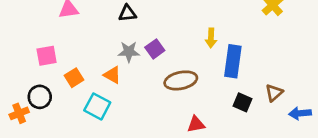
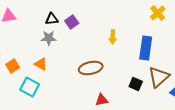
purple square: (155, 49) -> (72, 22), moved
gray star: (129, 52) -> (49, 38), moved
blue rectangle: (233, 61) -> (146, 48), moved
brown triangle: (274, 93) -> (159, 77), size x1.6

